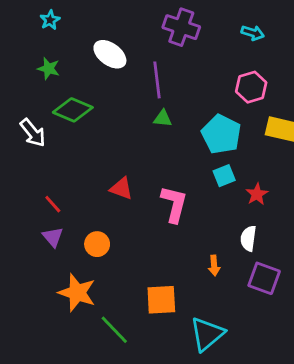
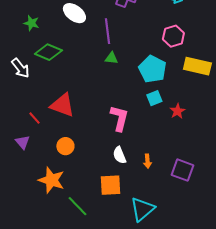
red triangle: (121, 188) -> (62, 105), moved, size x1.5
purple triangle: (53, 237) -> (22, 142), moved
white semicircle: (248, 238) -> (119, 155), moved, turned -30

